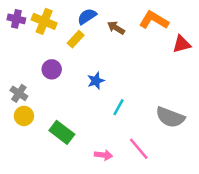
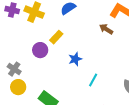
brown arrow: (116, 28) -> (106, 29), moved
yellow rectangle: (76, 39) -> (56, 37), moved

